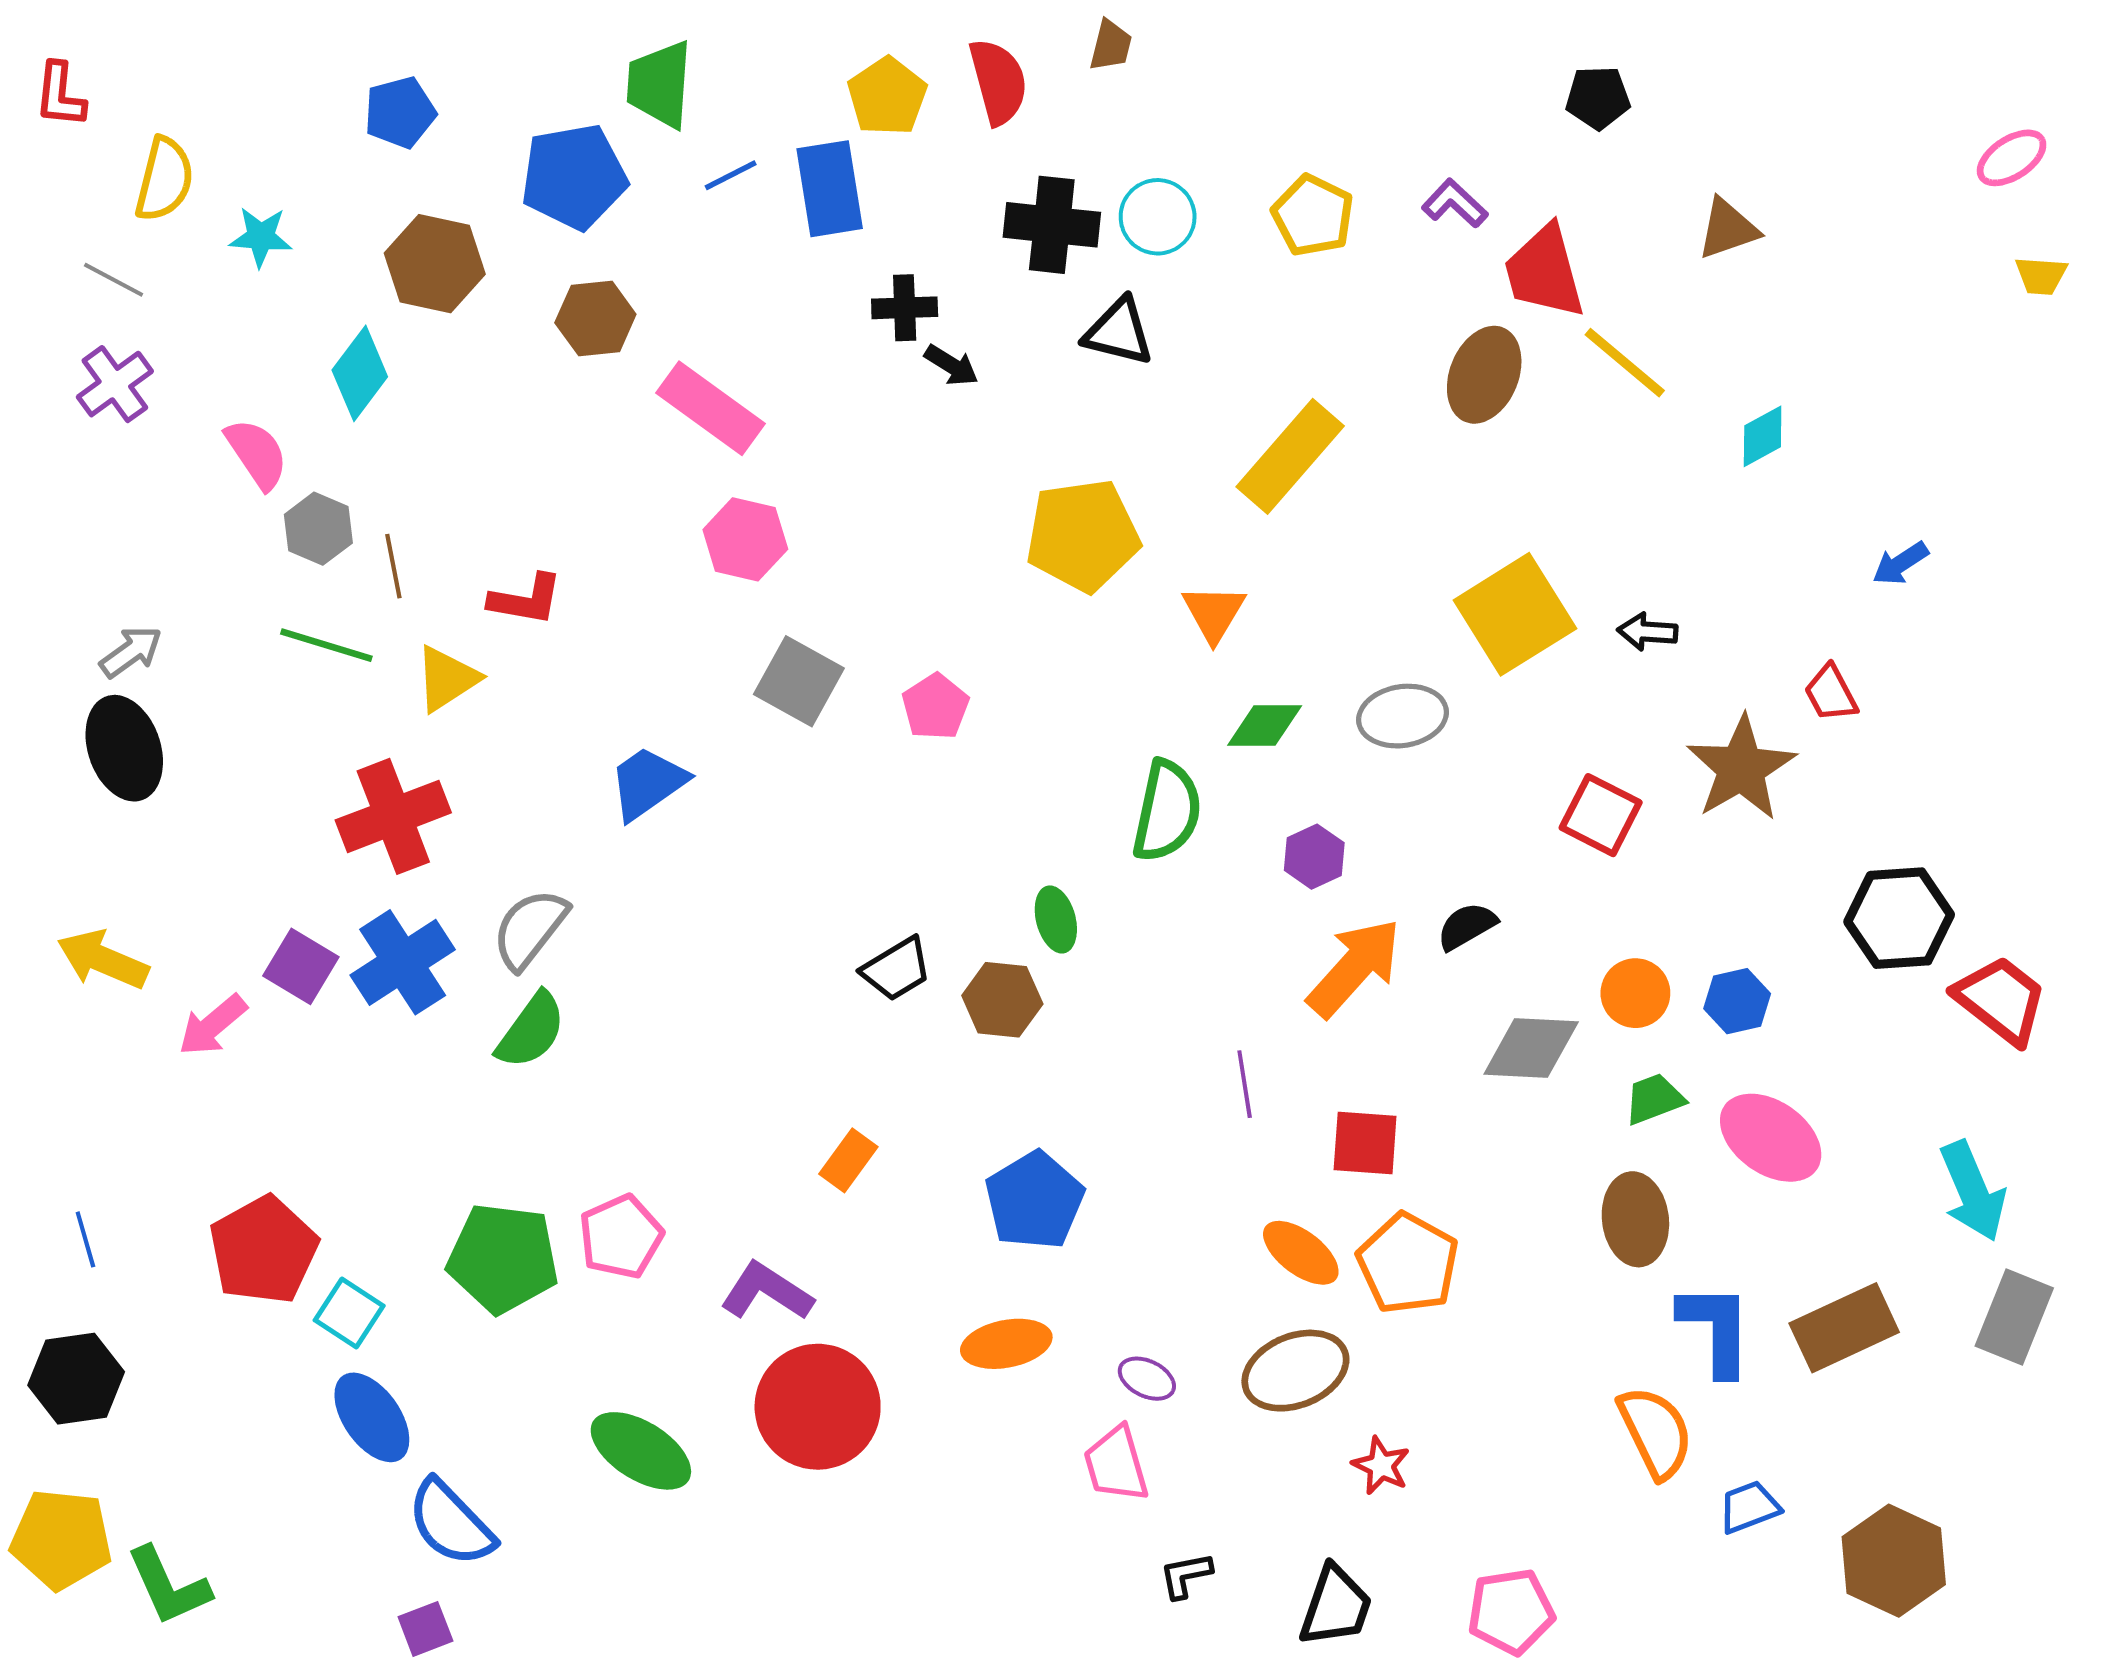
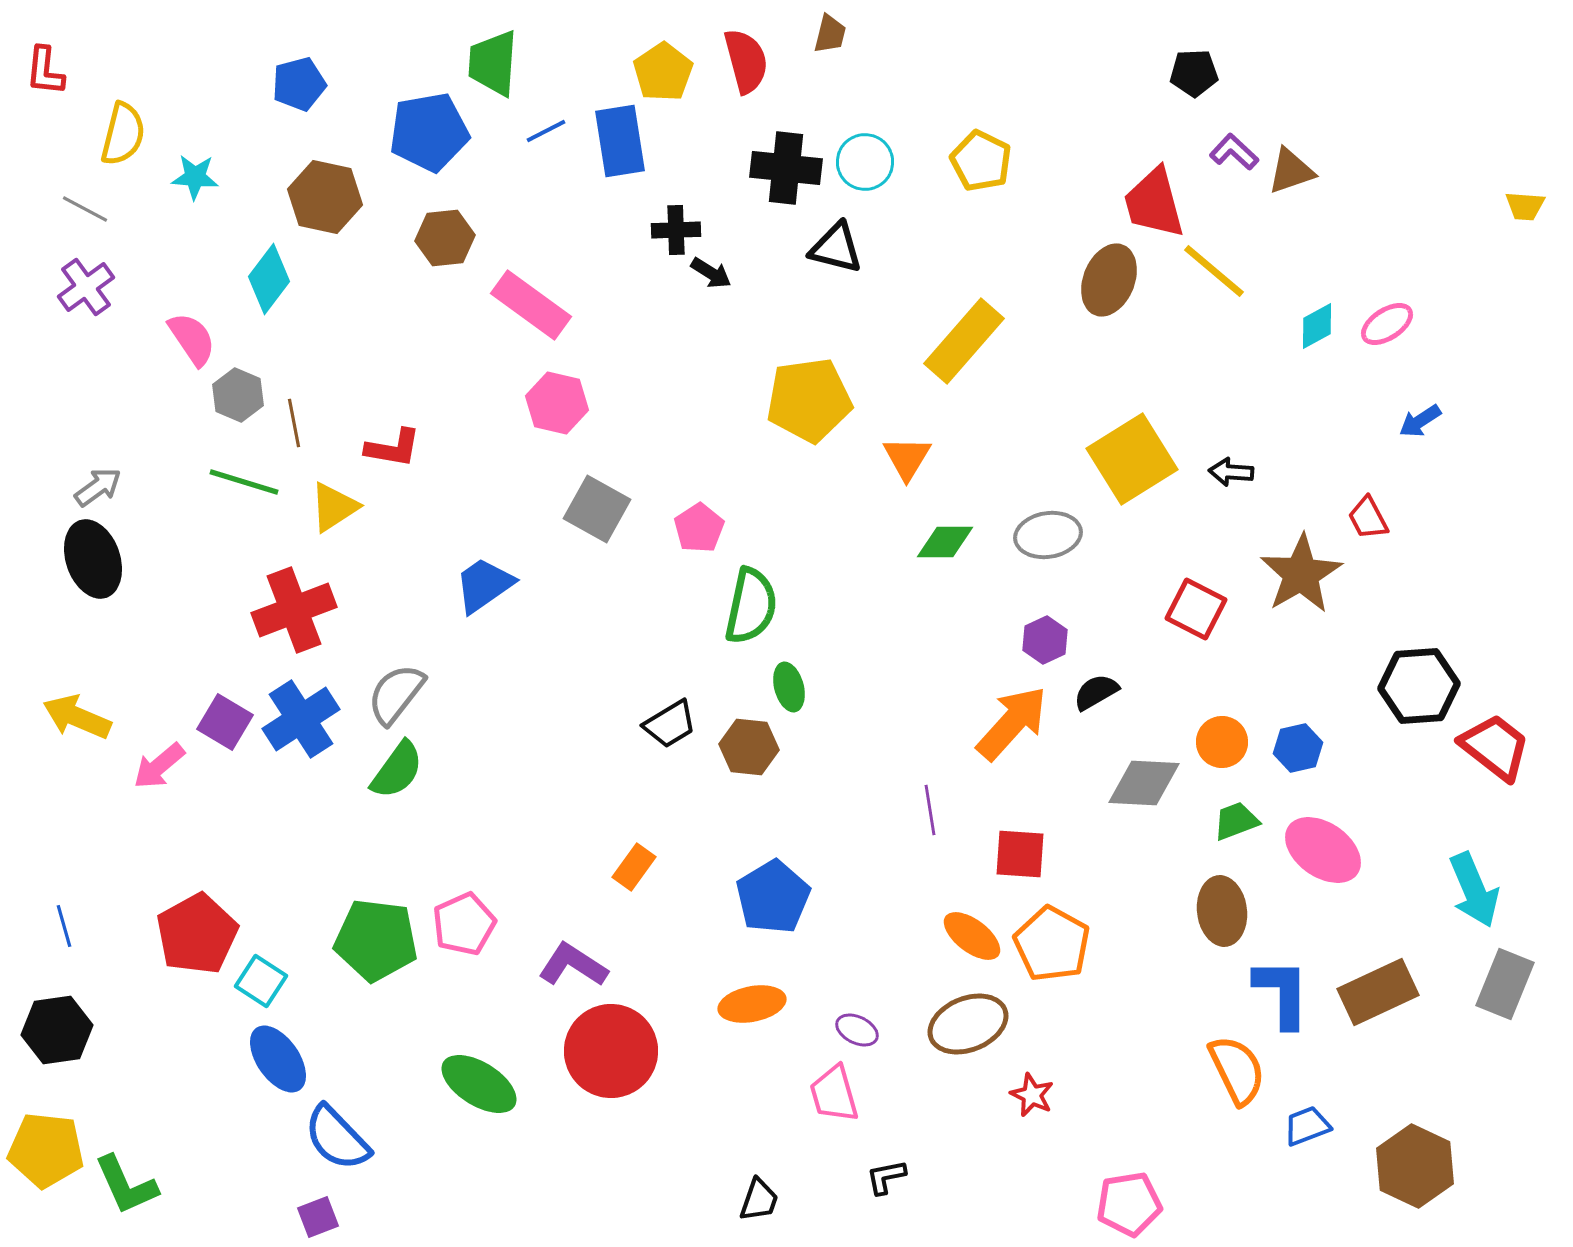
pink ellipse: (2012, 158) -> (1387, 324), moved
purple L-shape: (1455, 203) -> (1234, 152), moved
green semicircle: (1167, 811) -> (751, 606), moved
purple hexagon: (1314, 857) -> (1045, 640), moved
black trapezoid: (1336, 1606) -> (759, 1200), moved, size x0.7

